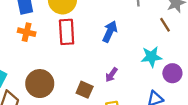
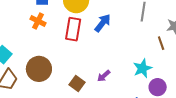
blue arrow: (110, 31) -> (103, 23), moved
cyan star: (151, 57) -> (143, 68), turned -30

